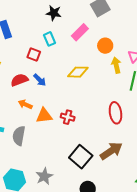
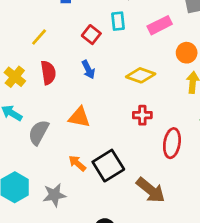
red semicircle: (19, 80) -> (48, 73), moved, turned 84
orange arrow: (25, 104) -> (77, 163), moved
red cross: (68, 117) -> (142, 115), moved, turned -32
brown arrow: (111, 151) -> (151, 190), turned 55
black square: (81, 157) -> (108, 166), moved

